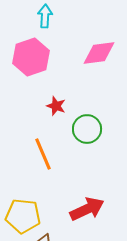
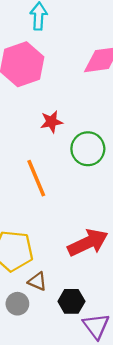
red star: (56, 106) -> (51, 122), turned -30

